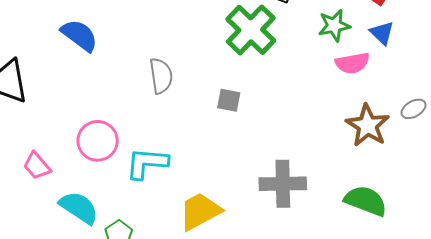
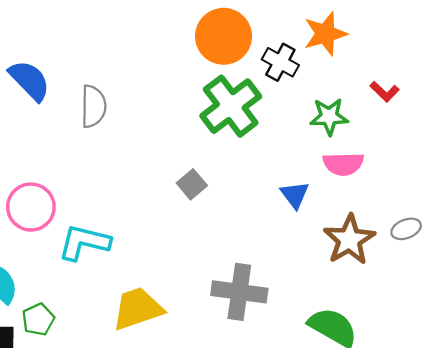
blue triangle: (382, 33) -> (295, 195), moved
gray semicircle: (161, 76) -> (93, 106), moved
gray square: (229, 100) -> (192, 184), turned 30

